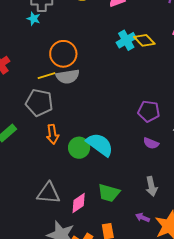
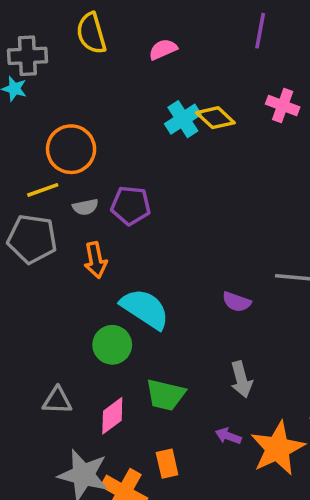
gray semicircle: (68, 76) -> (85, 207), moved, size x0.6
purple pentagon: (149, 111) -> (131, 205), moved
orange arrow: (53, 134) -> (95, 260), moved
green circle: (79, 148) -> (112, 345), moved
gray triangle: (49, 193) -> (57, 401), size x0.7

